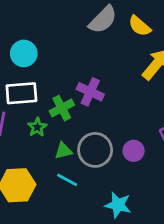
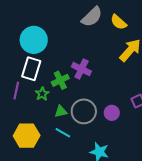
cyan circle: (24, 53) -> (34, 40), size x1.4
white rectangle: (21, 93) -> (31, 69), turned -70

